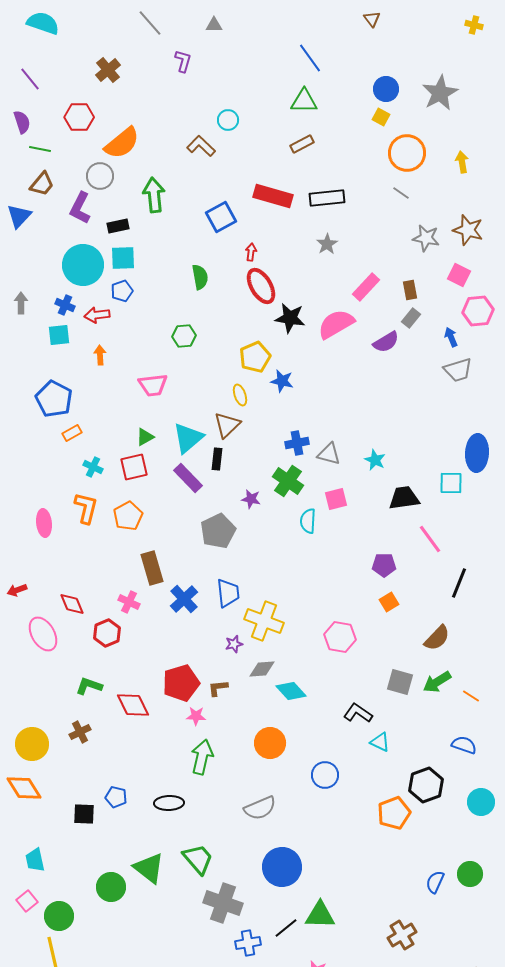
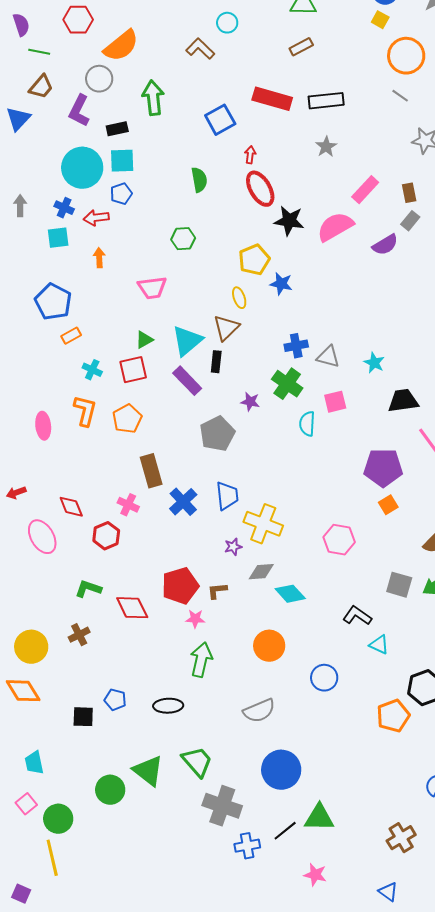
purple pentagon: (384, 565) -> (383, 468), size x1.6

